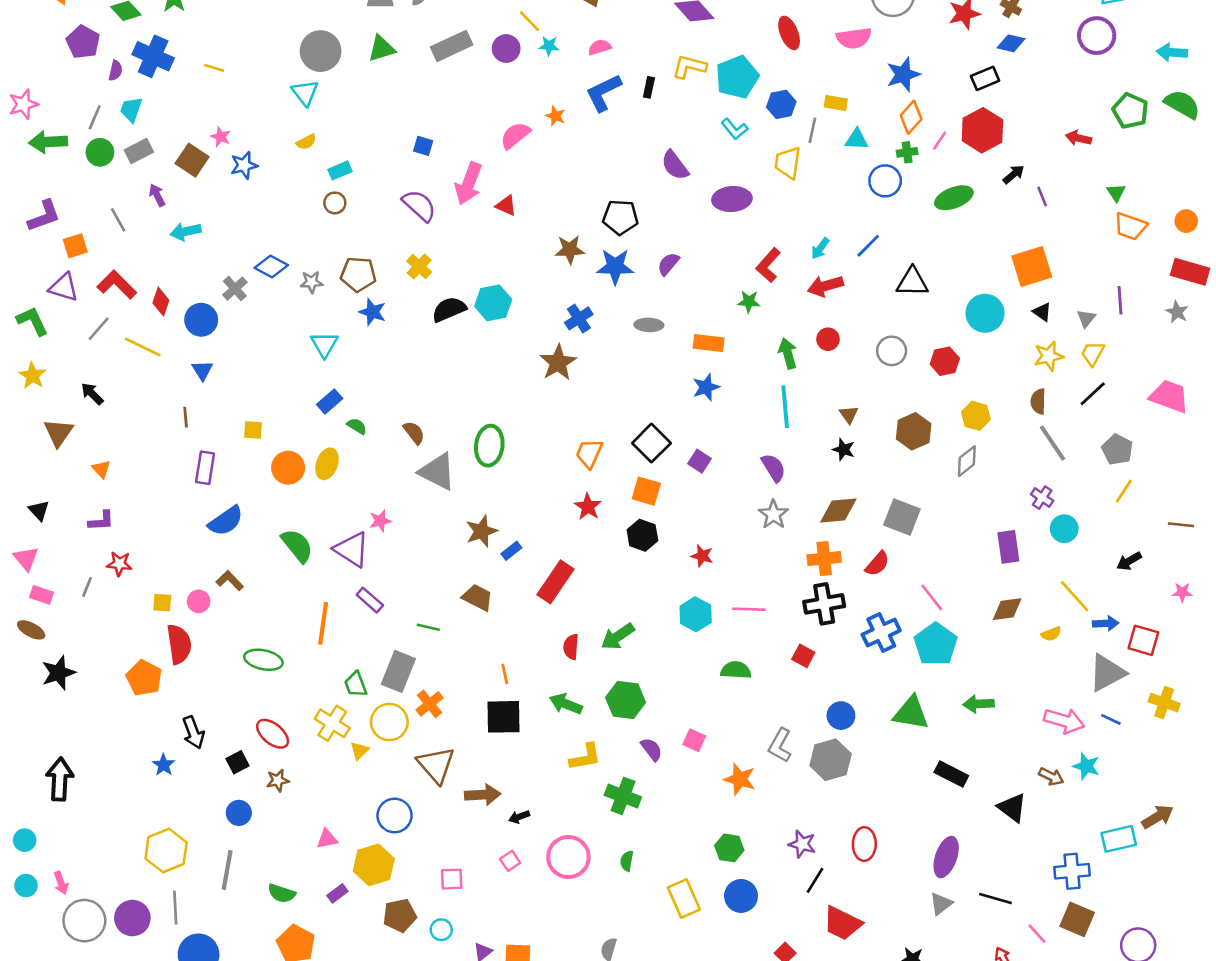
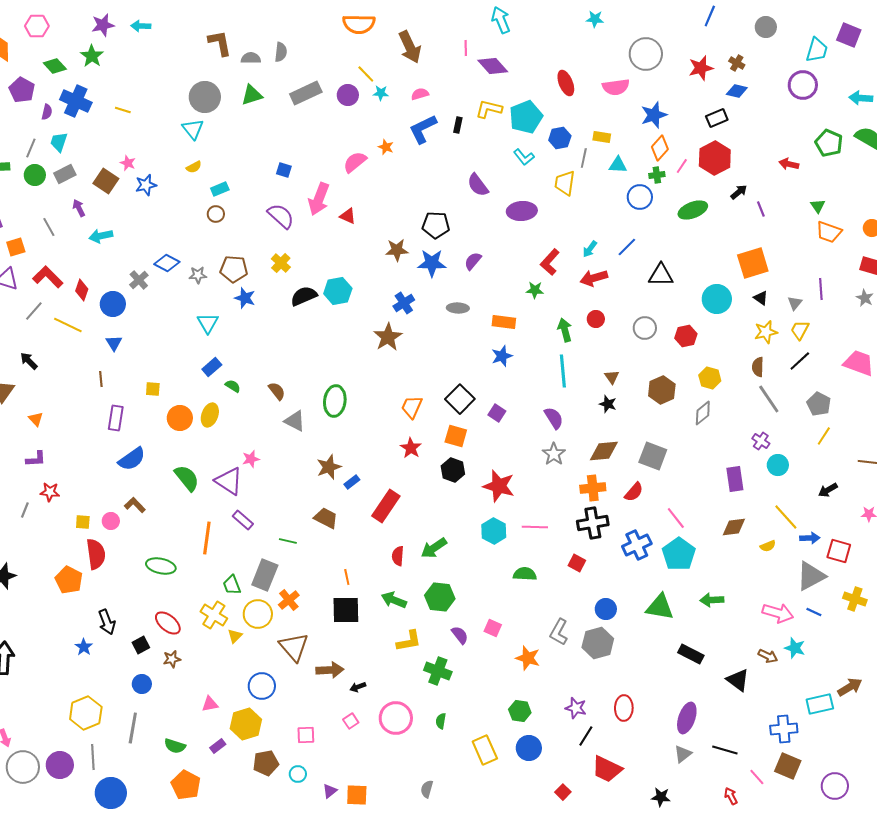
gray triangle: (437, 472) -> (295, 421), size x0.7
red star: (702, 556) -> (499, 486), size x1.8

